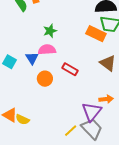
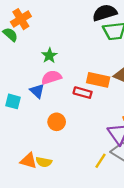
orange rectangle: (96, 34) -> (98, 80), moved
orange circle: (45, 79) -> (57, 122), moved

